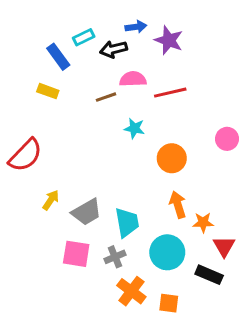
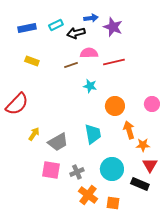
blue rectangle: (58, 57) -> (27, 28), moved, turned -66
pink circle: (227, 139) -> (152, 104), moved
orange arrow: (178, 205) -> (129, 130), moved
cyan trapezoid: (127, 222) -> (93, 134), moved
orange star: (203, 222) -> (143, 145), moved

